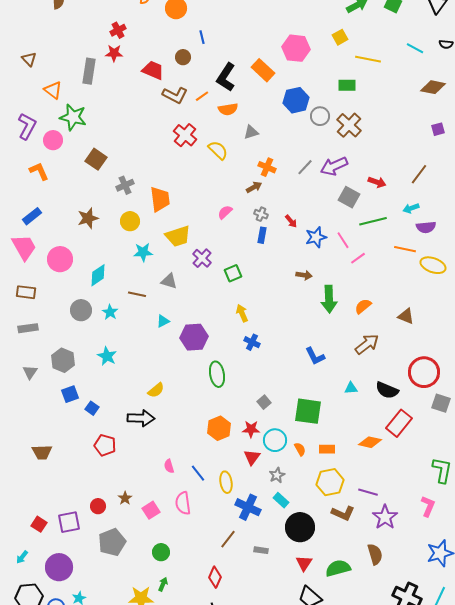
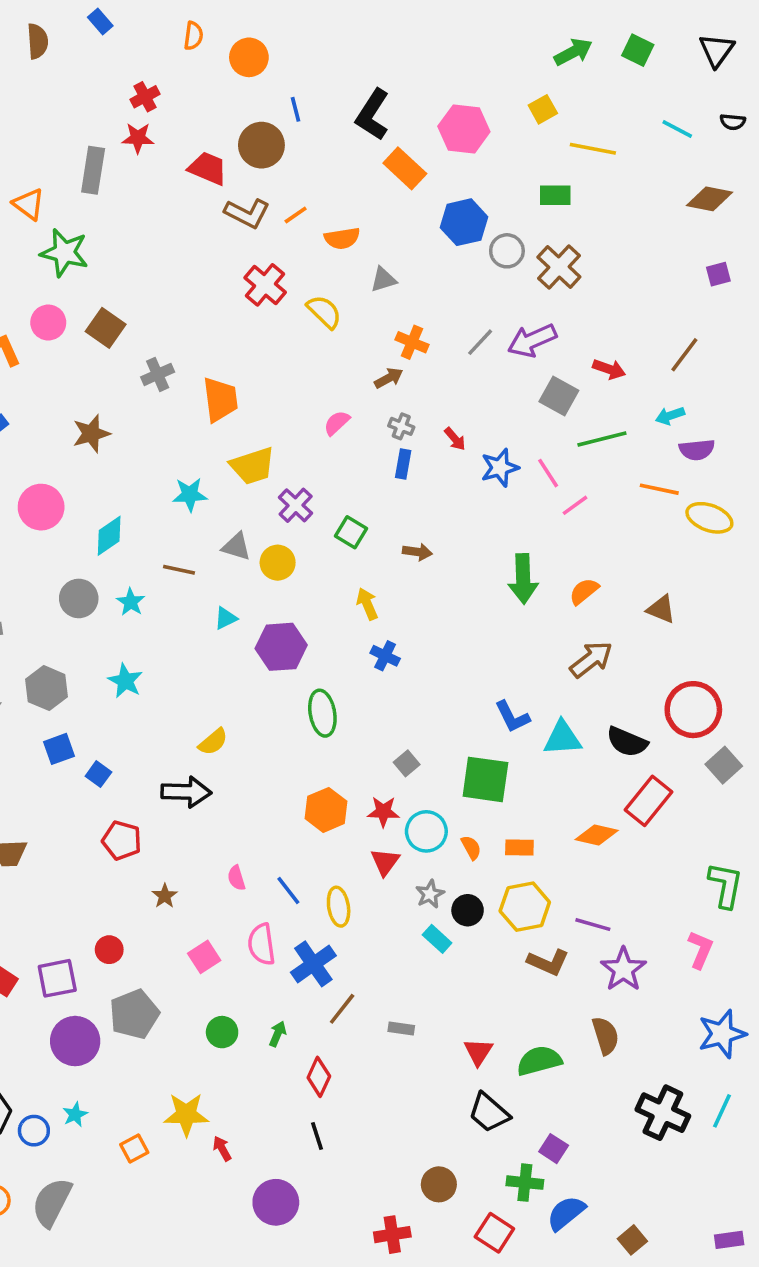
brown circle: (183, 57) -> (261, 145), size x1.6
black L-shape: (226, 77) -> (373, 115), moved
pink circle: (53, 140) -> (48, 323), moved
yellow circle: (130, 221) -> (278, 563), moved
green square: (233, 273) -> (351, 532), turned -36
brown arrow: (304, 275) -> (417, 552), moved
blue L-shape: (315, 356) -> (512, 717), moved
cyan triangle: (351, 388) -> (562, 738), size x1.6
gray square: (441, 403) -> (724, 765), turned 30
brown star: (125, 498) -> (165, 896), moved
blue cross: (248, 507) -> (313, 964), moved, turned 30
black circle: (300, 527) -> (468, 910), moved, size x0.6
purple circle: (59, 567) -> (75, 1041), moved
green arrow: (163, 584) -> (278, 1034), moved

